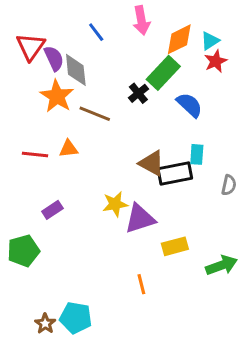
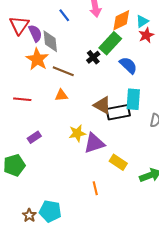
orange triangle: (69, 149) -> (61, 95), moved
cyan rectangle: (197, 154) -> (133, 99), size x1.5
yellow rectangle: (175, 246) -> (118, 162), turned 48

